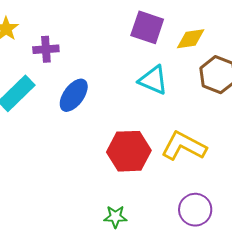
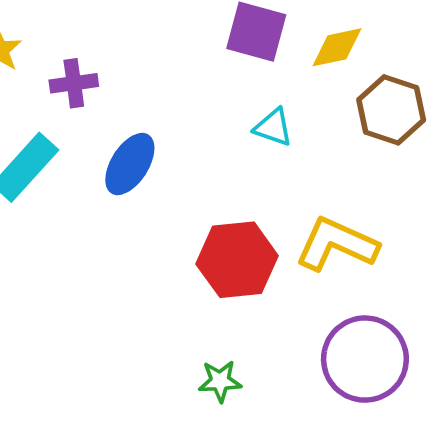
cyan triangle: (153, 80) -> (273, 127), size x0.7
purple circle: (195, 210) -> (365, 359), size x1.4

